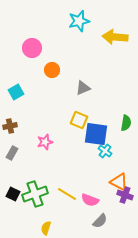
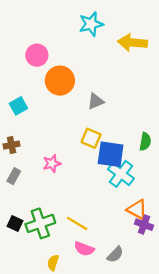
orange circle: (52, 70) -> (60, 81), size x1.6
cyan cross: (105, 151) -> (121, 174), size x1.6
pink semicircle: (90, 200) -> (84, 249), moved

